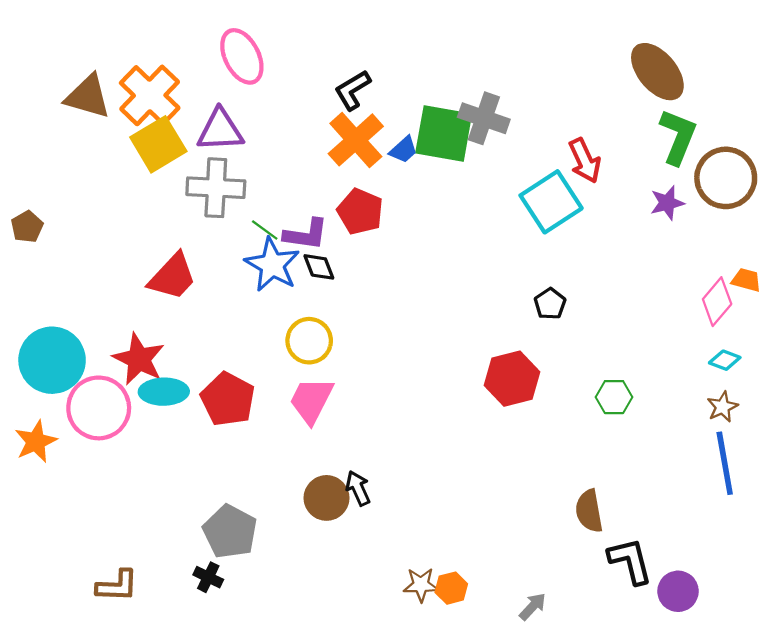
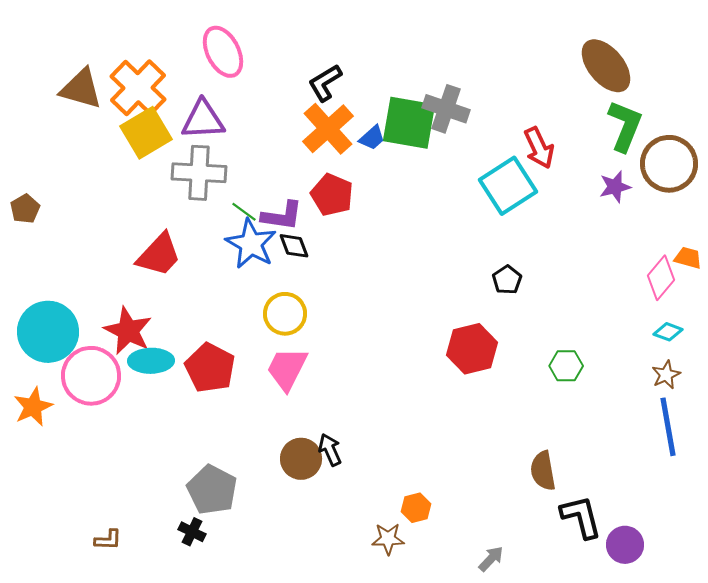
brown L-shape: (117, 586) -> (108, 540), size x0.7
orange hexagon: (451, 588) -> (416, 508), moved

